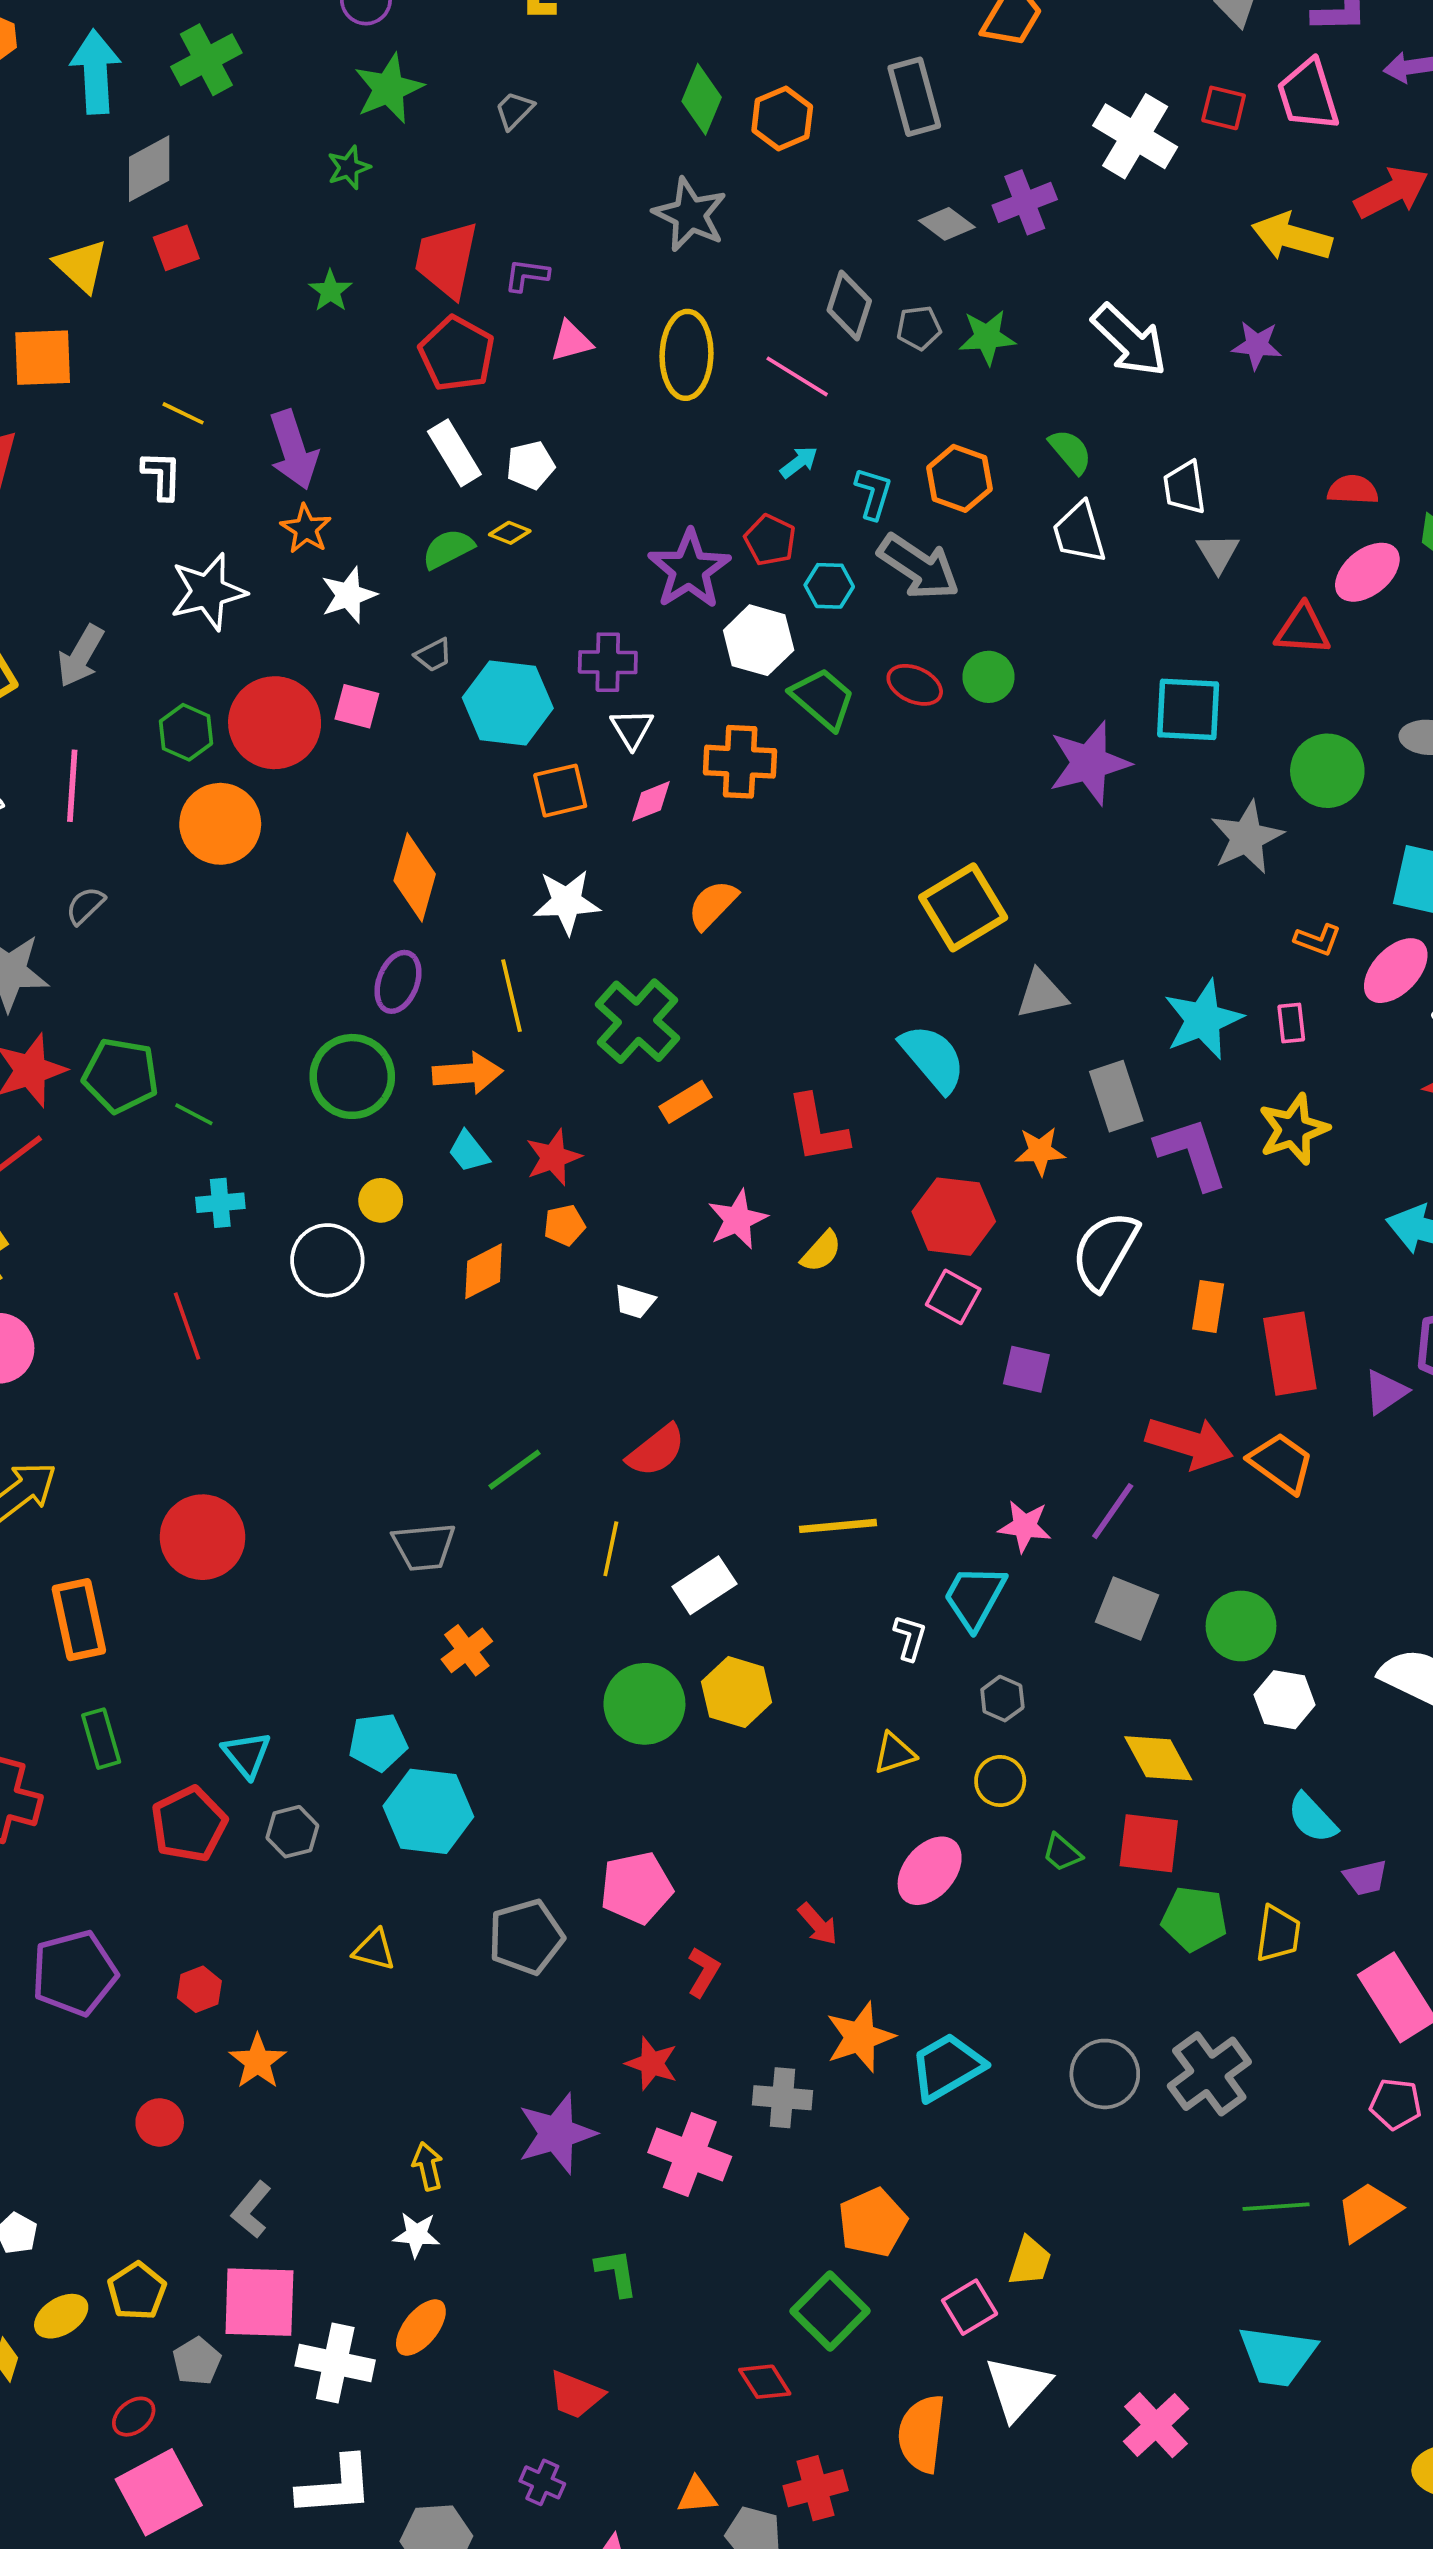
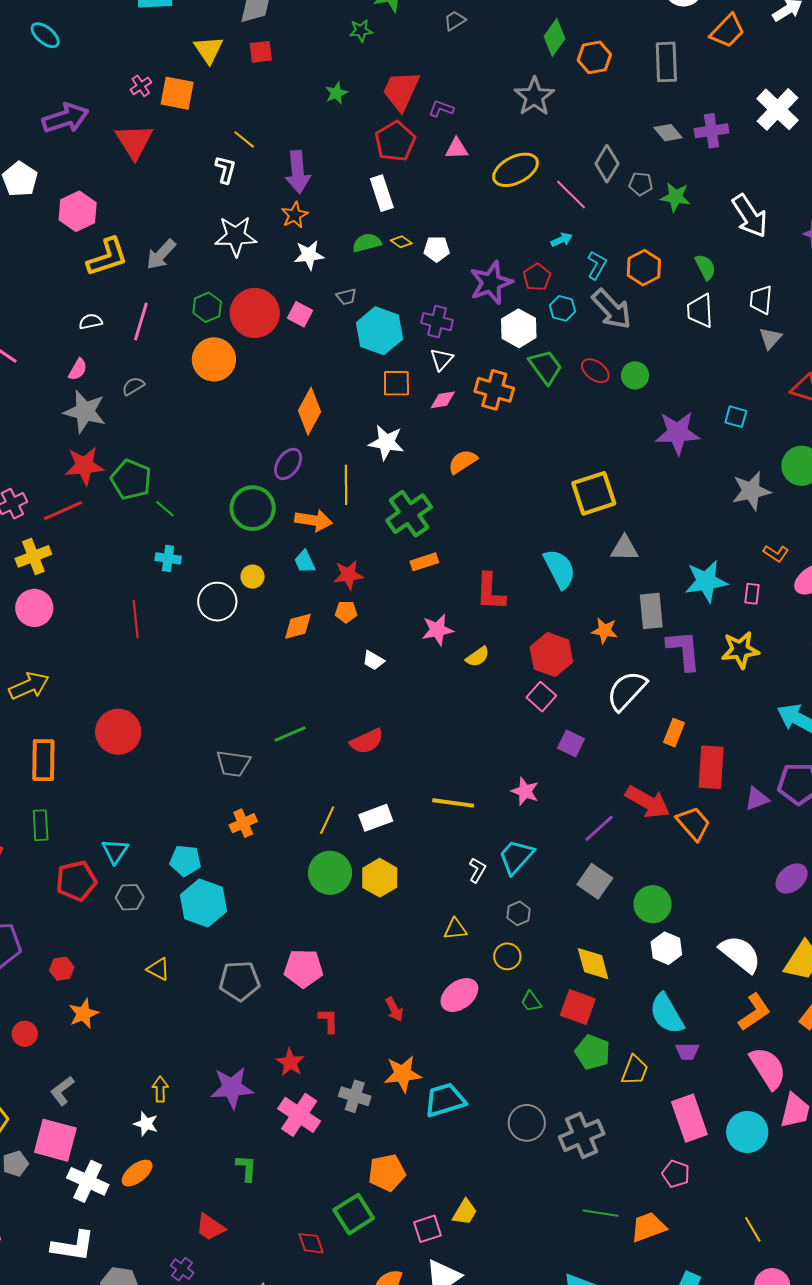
yellow ellipse: (687, 355) -> (516, 170), turned 48
white pentagon: (530, 465) -> (437, 249), moved
cyan square: (1188, 709) -> (736, 417), size x0.6
pink star: (1025, 1526) -> (525, 791), moved
yellow line: (611, 1549) -> (327, 820), moved
cyan semicircle: (1312, 1818) -> (667, 1014), size x1.4
red L-shape: (703, 1972) -> (328, 1021), turned -44

